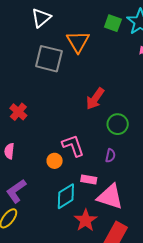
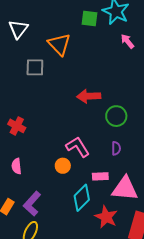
gray square: (49, 59) -> (35, 67), size x0.7
red arrow: (95, 99) -> (89, 96), turned 65

